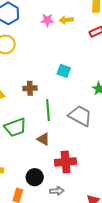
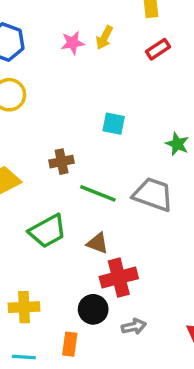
yellow arrow: (66, 20) -> (104, 38), turned -48
green line: (48, 110) -> (98, 193), turned -55
red cross: (66, 162) -> (119, 278), moved

